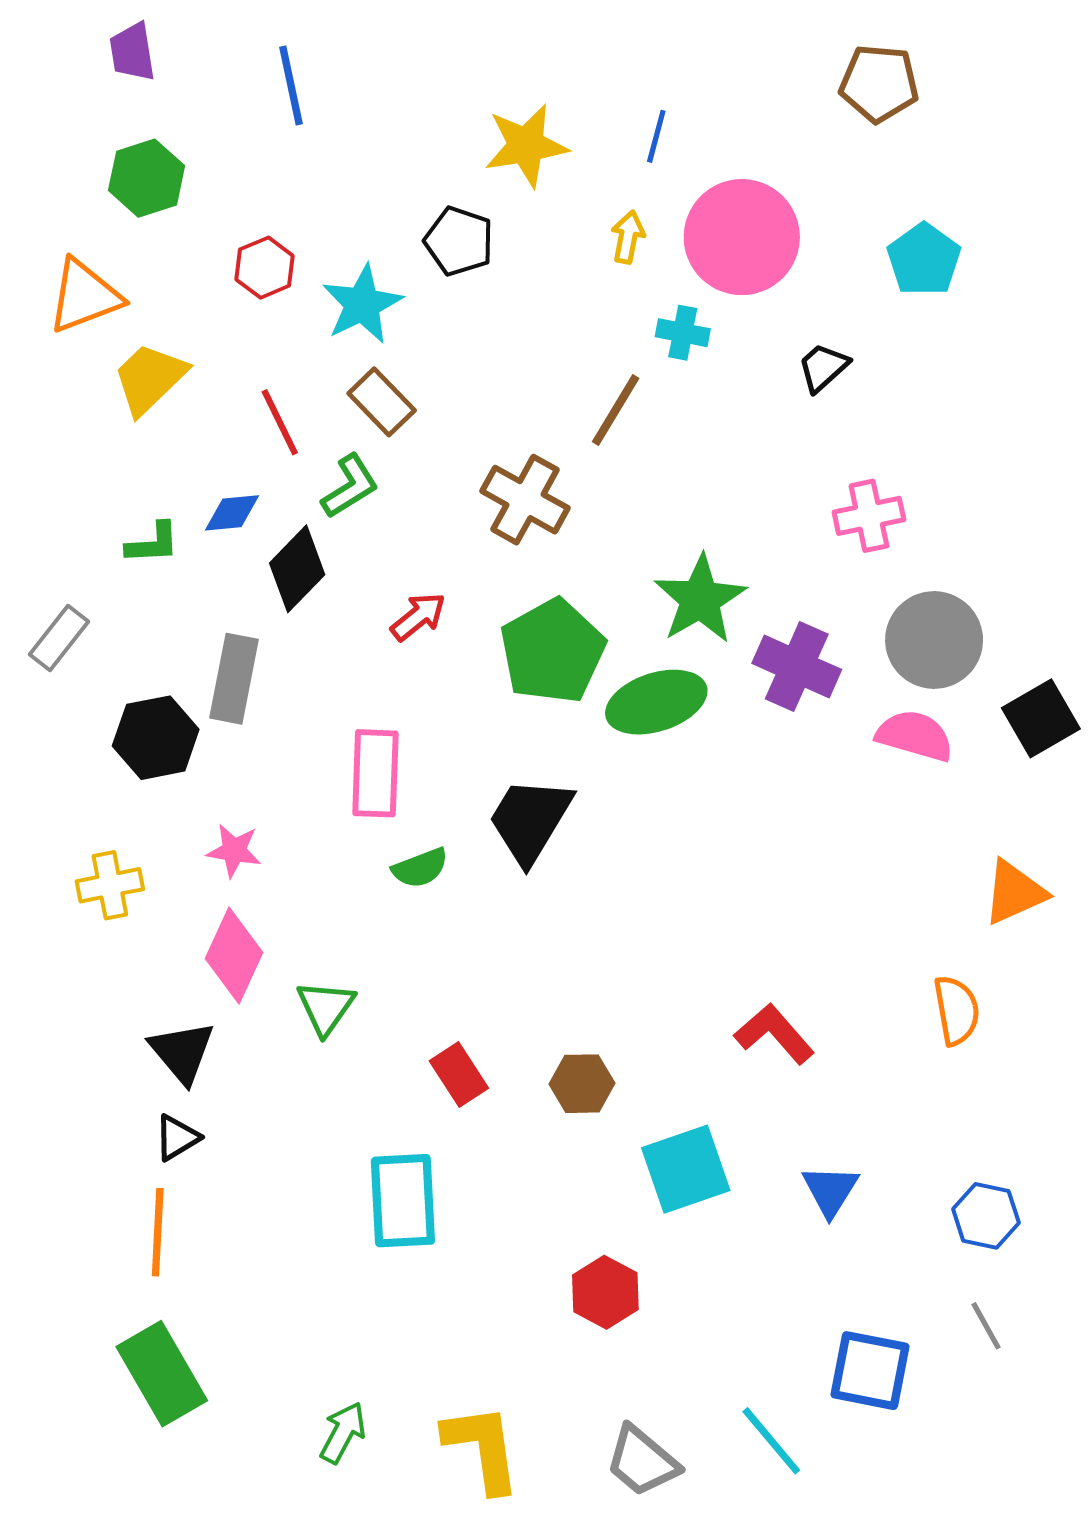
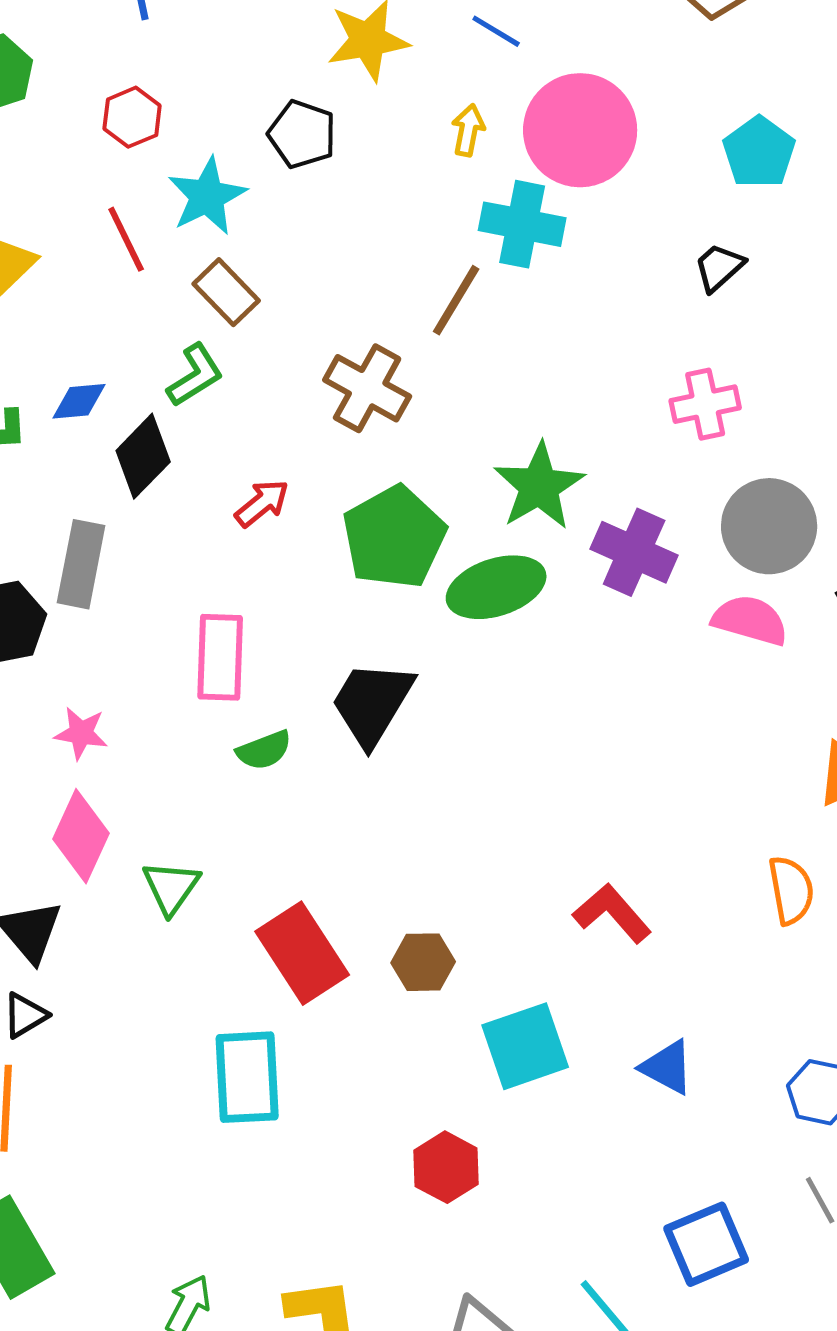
blue line: (656, 136) -> (496, 31), turned -74
red hexagon: (265, 268) -> (132, 117), moved
cyan cross: (683, 333) -> (522, 224), size x1.6
black trapezoid: (823, 367) -> (719, 267), moved
red line: (280, 422) -> (126, 239), moved
red rectangle: (459, 1074) -> (302, 953), size x1.6
blue triangle: (830, 1190) -> (667, 1067), turned -34
blue square: (870, 1371) -> (706, 1244), turned -34

